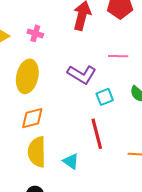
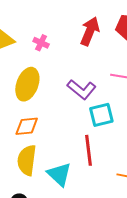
cyan square: (105, 97) -> (101, 115), size x1.4
cyan triangle: (71, 161) -> (59, 174), size x1.5

